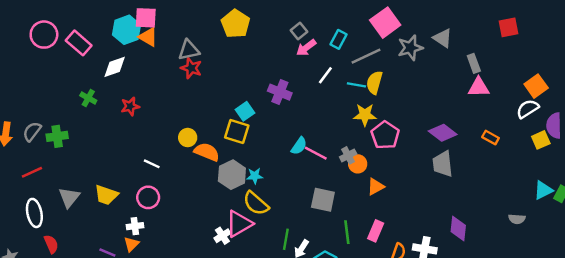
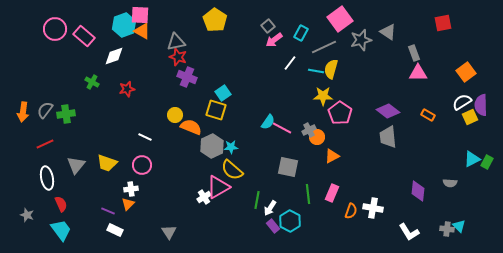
purple cross: (280, 92) -> (187, 77), moved
white semicircle: (528, 109) -> (462, 102), moved
purple diamond: (458, 229) -> (418, 191), moved

